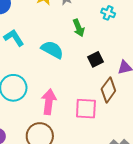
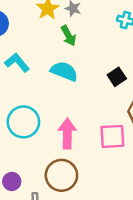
green arrow: (79, 28) -> (69, 36), moved

